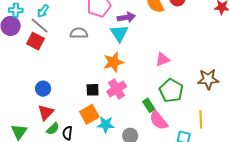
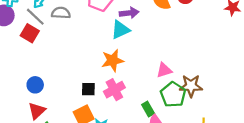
gray semicircle: (79, 33) -> (61, 13), moved
cyan triangle: (119, 33) -> (120, 30), turned 36
pink triangle: (162, 59) -> (164, 70), moved
brown star: (208, 79) -> (191, 86), moved

